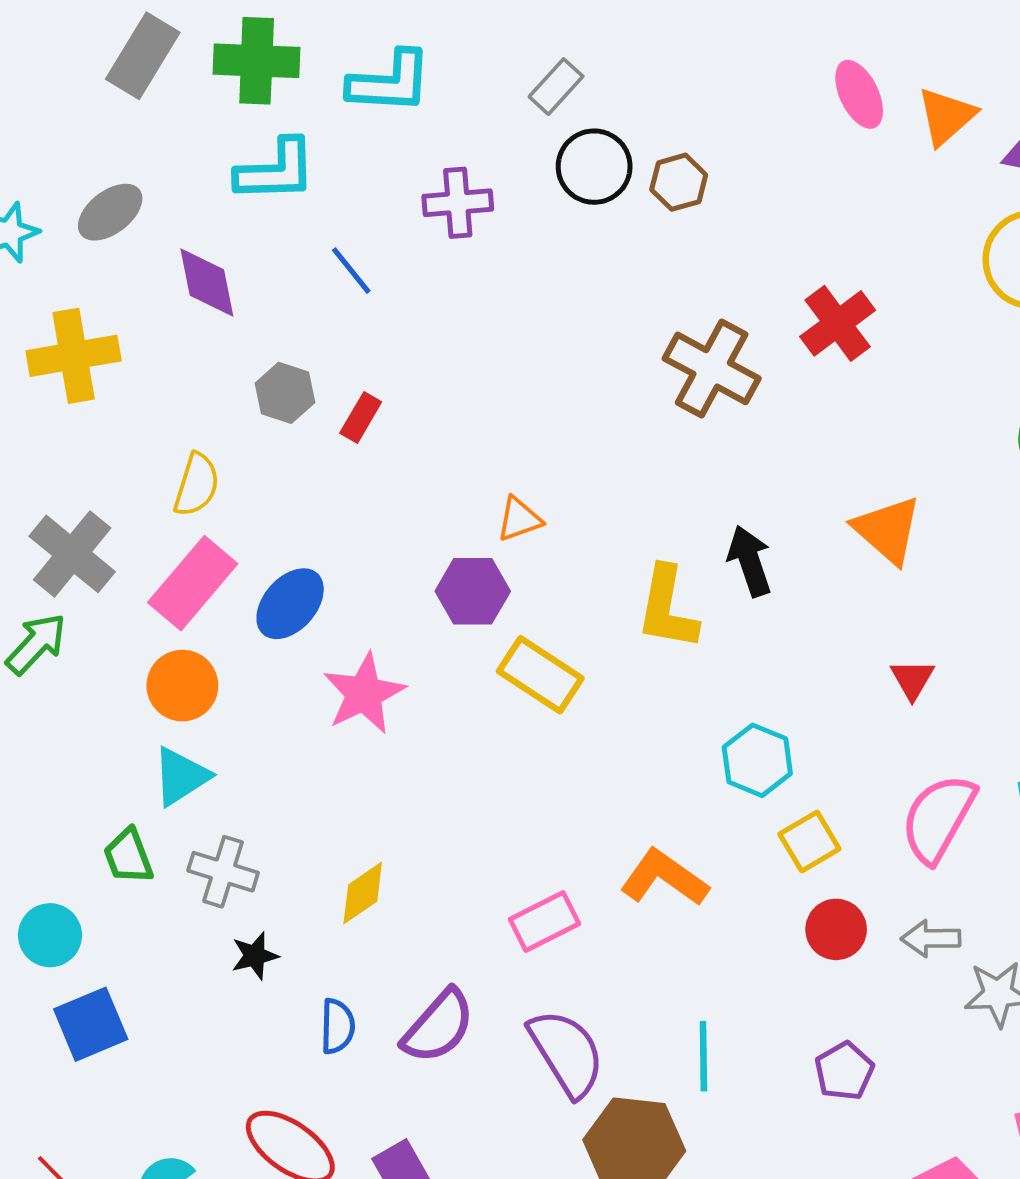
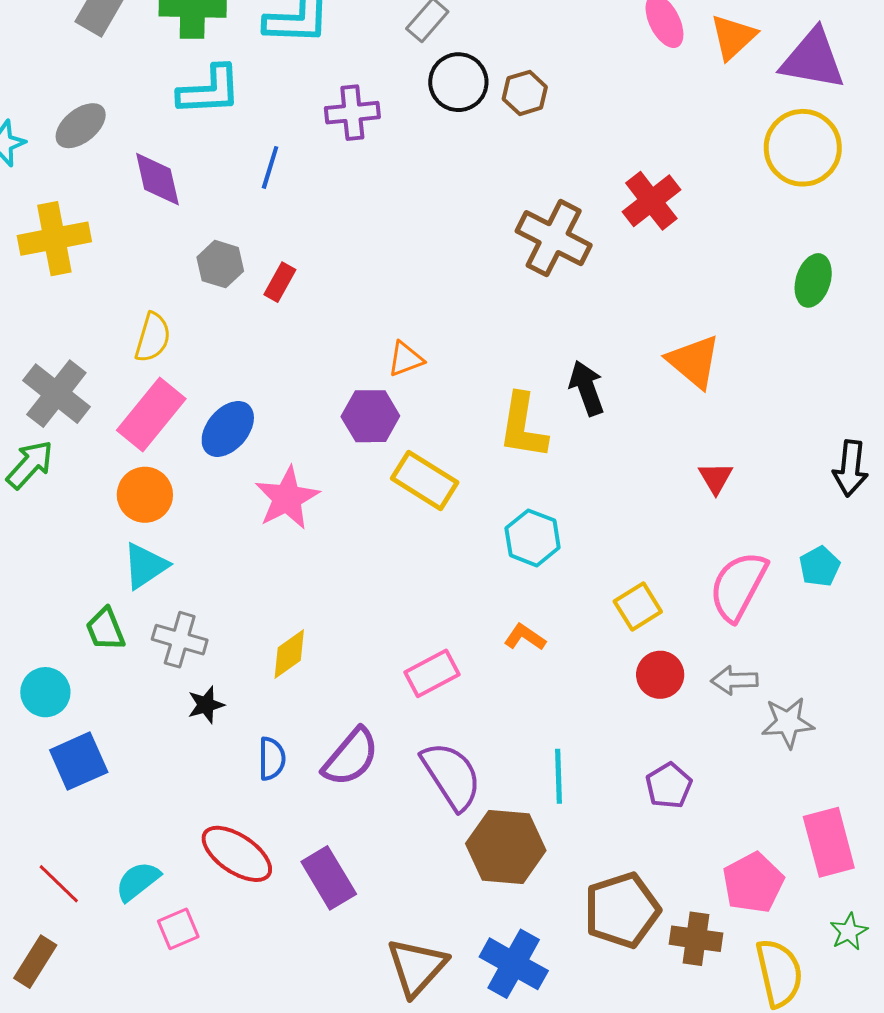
blue line: (351, 271) -> (270, 167), turned 57
cyan hexagon: (757, 760) -> (533, 538), moved
orange L-shape: (664, 878) -> (525, 637), size x0.6

